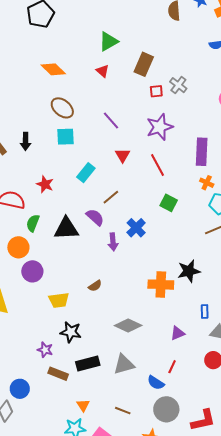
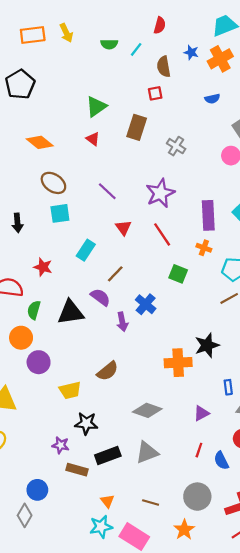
red square: (156, 91) -> (155, 93), moved
orange cross: (207, 183) -> (204, 248), moved
brown semicircle: (95, 286) -> (108, 371), size x1.5
blue semicircle: (156, 383) -> (221, 461), moved, turned 36

